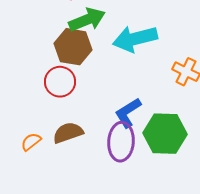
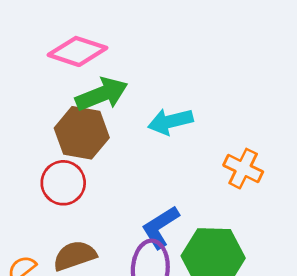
cyan arrow: (135, 39) -> (170, 121), size x0.7

